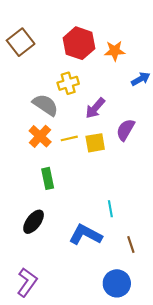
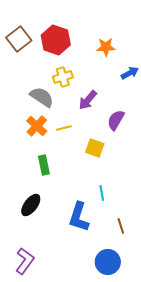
red hexagon: (79, 43) -> (56, 40), moved
yellow square: (95, 143) -> (95, 148), moved, turned 30
blue L-shape: (85, 235) -> (79, 217), turned -100

